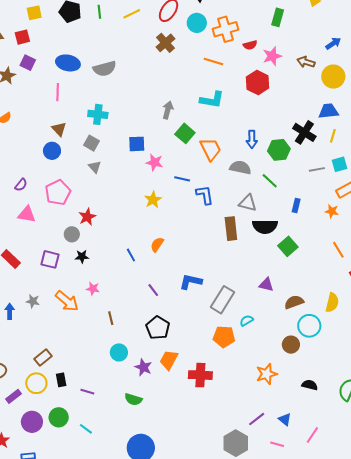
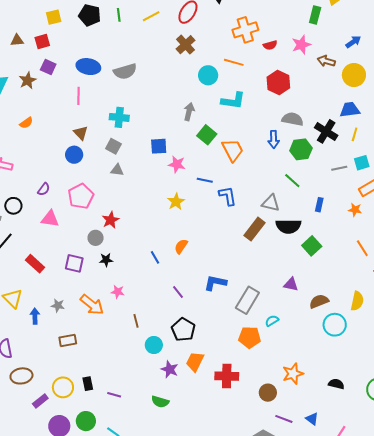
green rectangle: (278, 17) -> (315, 15), moved
cyan circle: (197, 23) -> (208, 75), moved
pink star: (272, 56) -> (301, 45), moved
gray triangle: (95, 167) -> (117, 170), turned -40
gray semicircle: (240, 167) -> (293, 119), moved
brown rectangle: (231, 229) -> (255, 229), turned 45
brown circle: (291, 345) -> (268, 393), moved
cyan circle: (119, 352) -> (154, 345), moved
brown rectangle: (43, 358) -> (68, 341), moved, turned 30
purple line: (257, 419) -> (284, 419), turned 60

